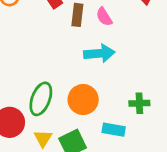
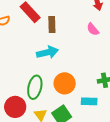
pink semicircle: (104, 17) -> (93, 29), moved
cyan arrow: (99, 53) -> (47, 52), moved

